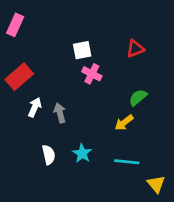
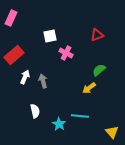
white square: (82, 50) -> (50, 36), moved
cyan star: (82, 153) -> (59, 124), moved
cyan line: (127, 162) -> (80, 116), moved

